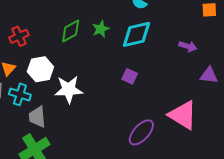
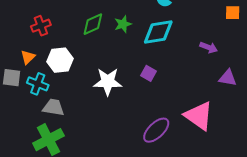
white star: (69, 90) -> (108, 82), moved
gray trapezoid: (37, 117) -> (53, 107), turned 100

